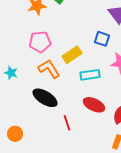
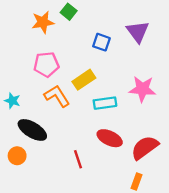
blue square: (102, 39) -> (101, 42), moved
black ellipse: (45, 98) -> (32, 130), moved
orange circle: (15, 134) -> (17, 156), moved

